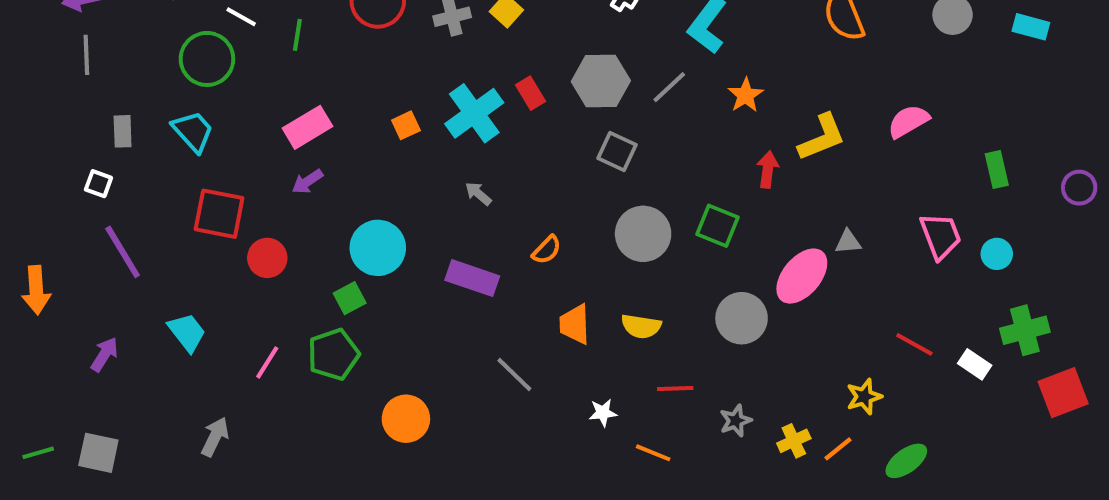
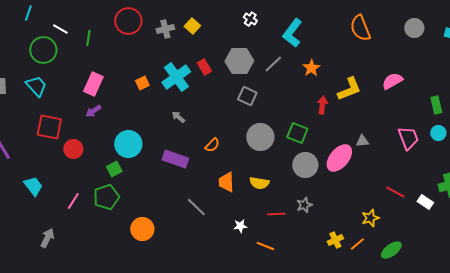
pink rectangle: (307, 127) -> (93, 84), turned -35
cyan circle: (997, 254) -> (438, 133), moved
gray circle: (742, 318) -> (305, 165), moved
gray star: (736, 421) -> (304, 205), moved

